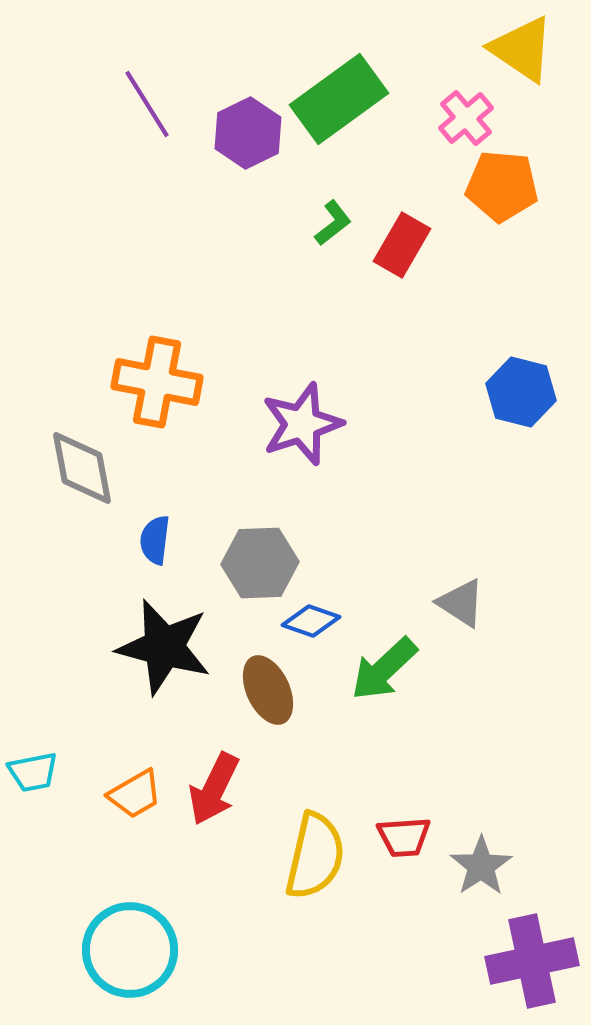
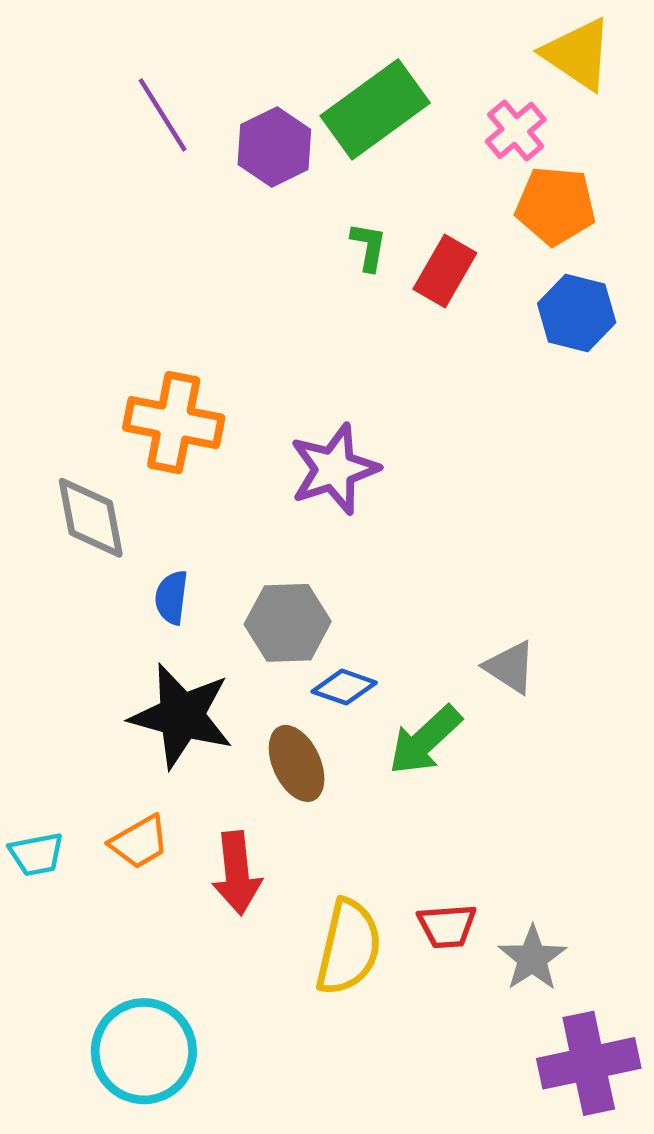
green L-shape: (333, 223) -> (369, 247), turned -42
blue hexagon: (521, 392) -> (577, 313), moved
red arrow: (214, 789) -> (237, 873), turned -32
orange trapezoid: (135, 794) -> (139, 842), moved

